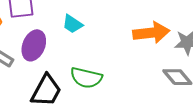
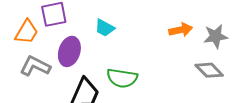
orange arrow: (151, 33) -> (181, 30), size x0.7

